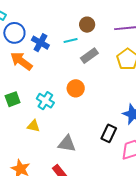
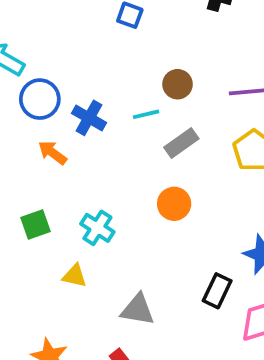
orange arrow: (21, 61) -> (52, 153), size x0.7
orange circle: (76, 88) -> (174, 204), moved

